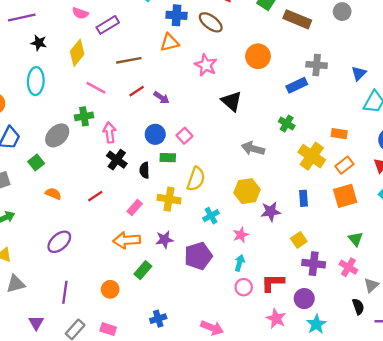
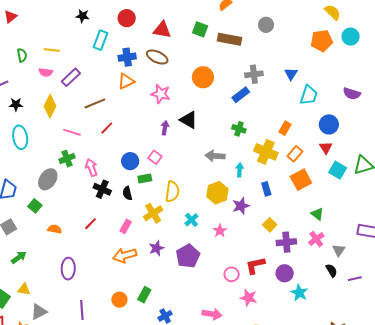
purple arrow: (161, 98) -> (165, 128), moved, turned -104
orange rectangle: (339, 134) -> (285, 128), turned -56
yellow cross: (169, 199) -> (153, 213), turned -30
purple ellipse: (59, 242) -> (68, 269), turned -35
cyan arrow: (240, 263) -> (240, 170), moved
pink cross: (348, 267) -> (316, 239), turned 35
green rectangle: (143, 270) -> (144, 295), moved
pink star: (276, 319) -> (248, 298), moved

